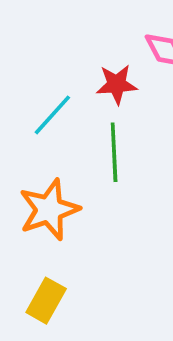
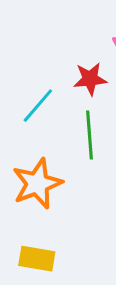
yellow rectangle: (46, 301) -> (37, 259), turned 72

